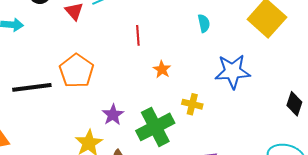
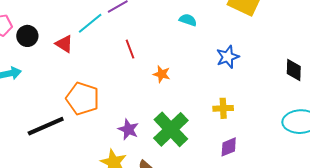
cyan semicircle: (204, 23) -> (188, 20), turned -42
blue star: (233, 71) -> (228, 57), size x0.7
yellow cross: (192, 104) -> (223, 108), moved

